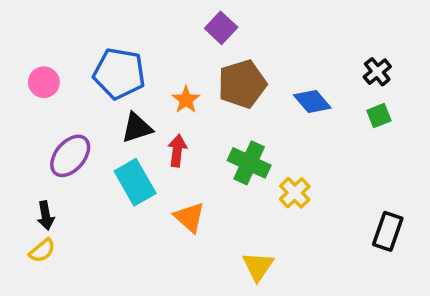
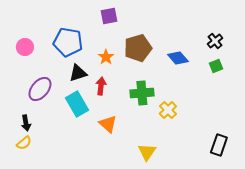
purple square: (221, 28) -> (109, 16), moved, turned 36
green cross: (249, 163) -> (142, 93), turned -30
black rectangle: (388, 231) -> (219, 145), moved

